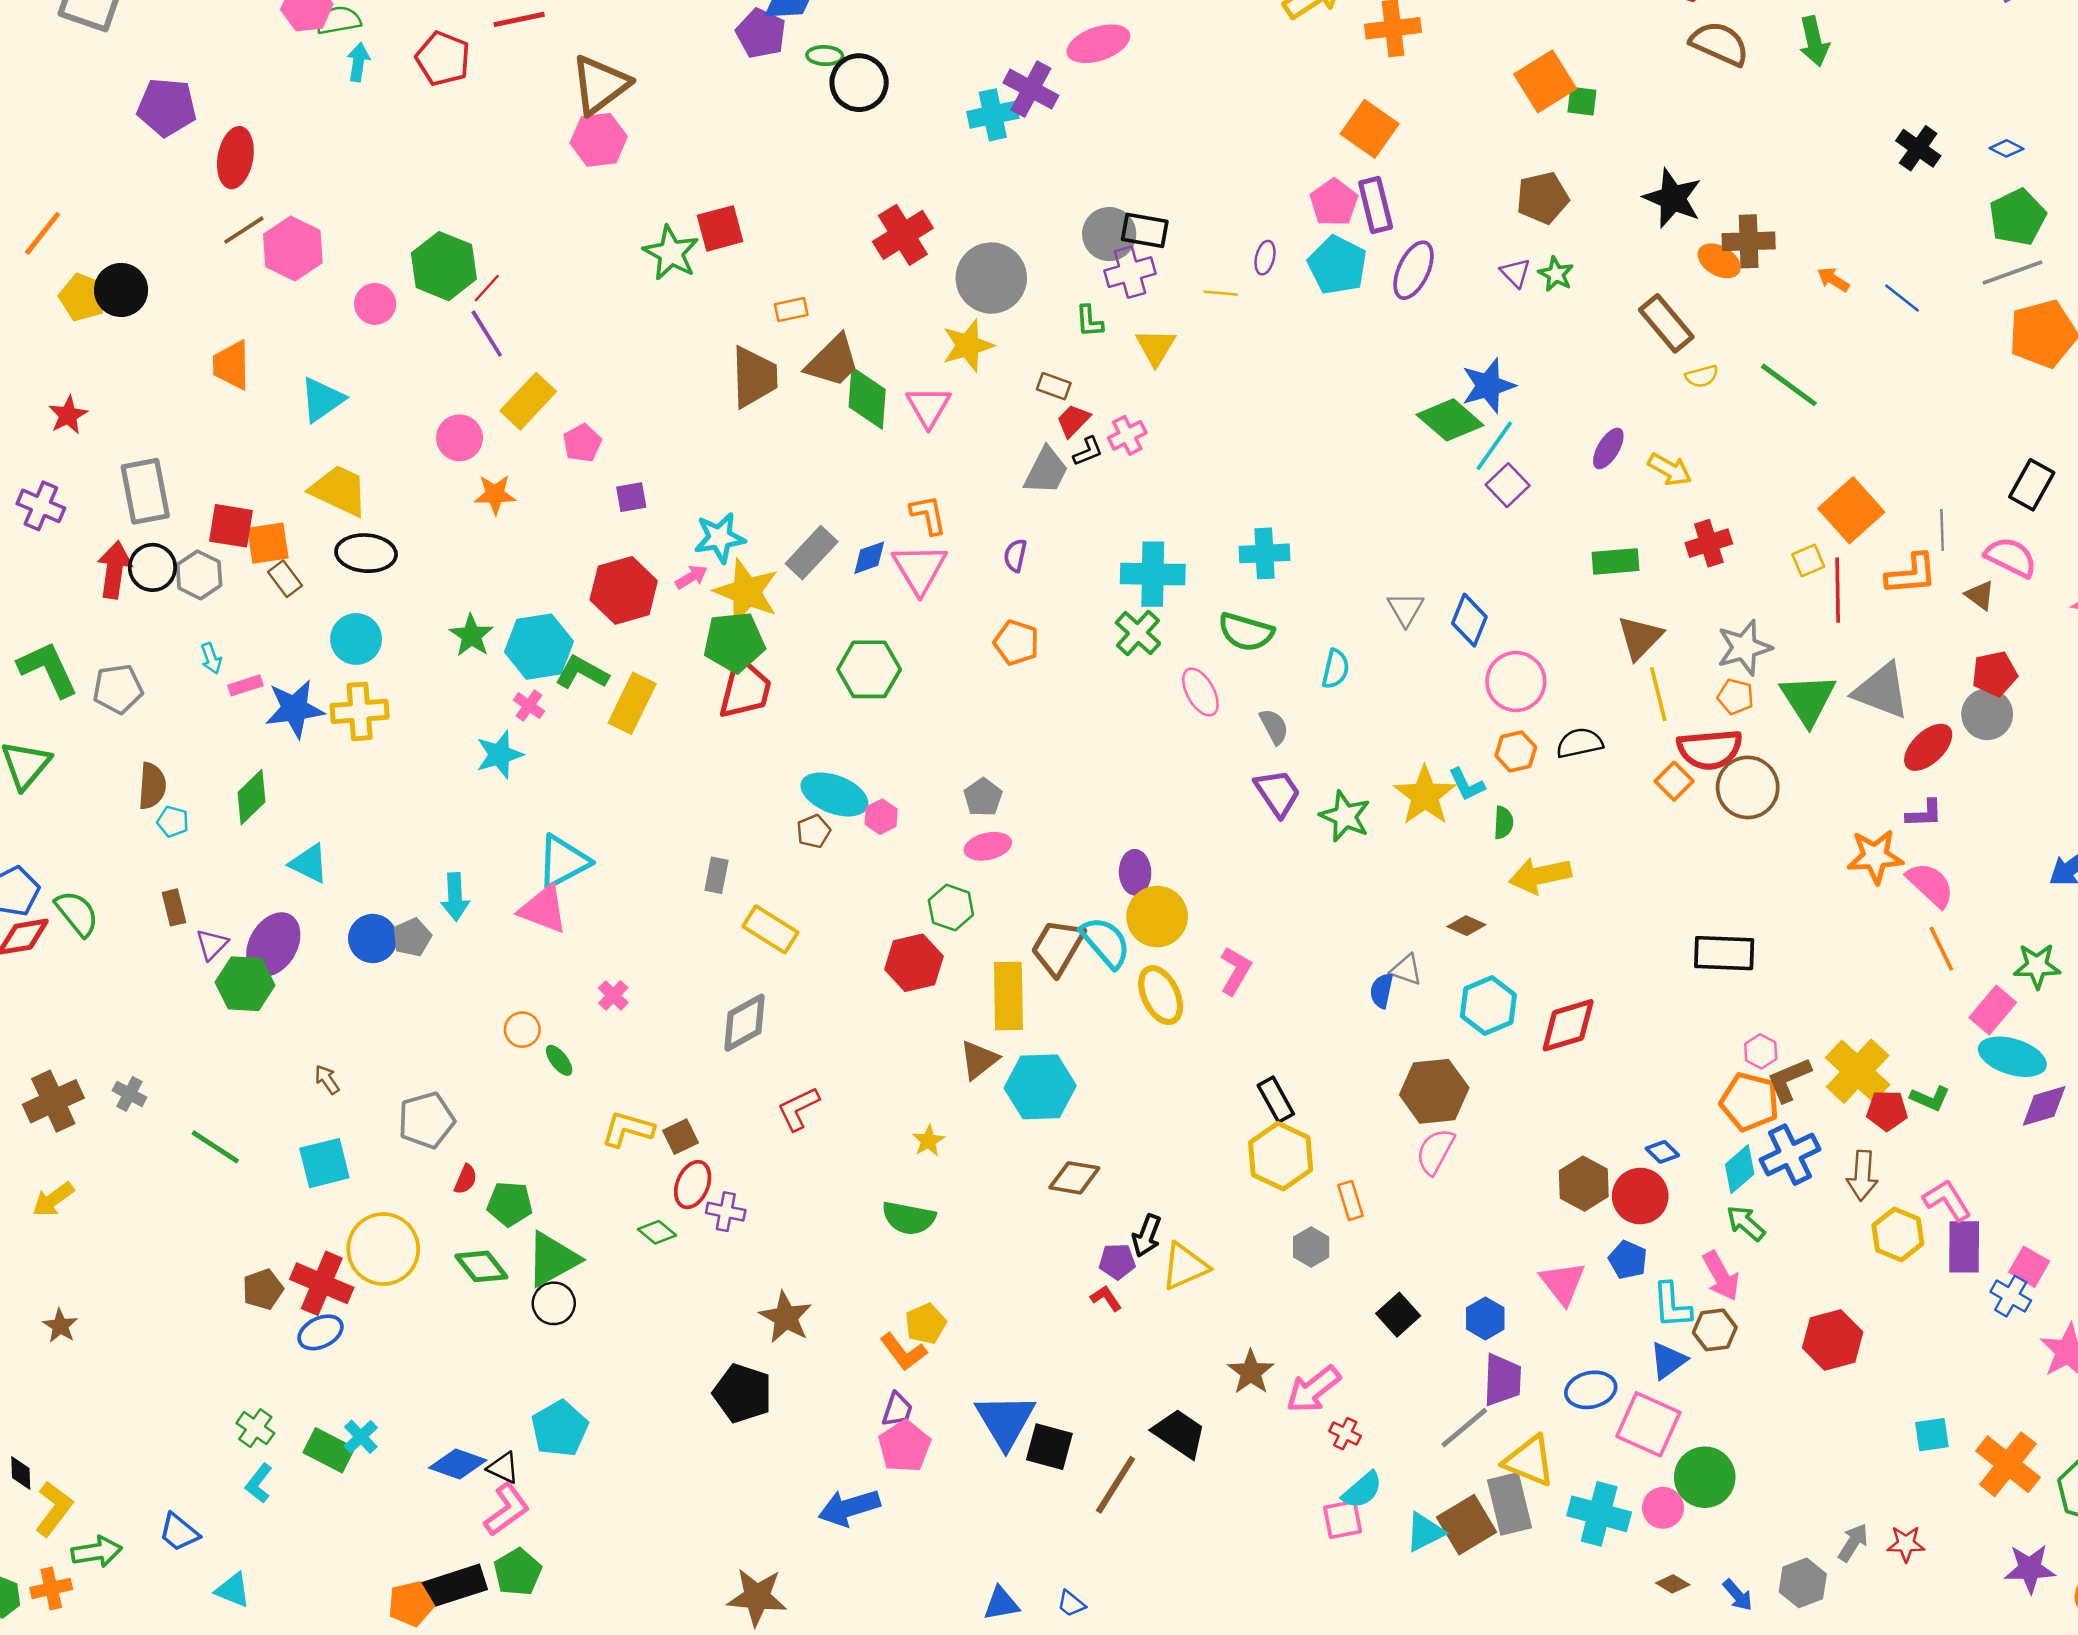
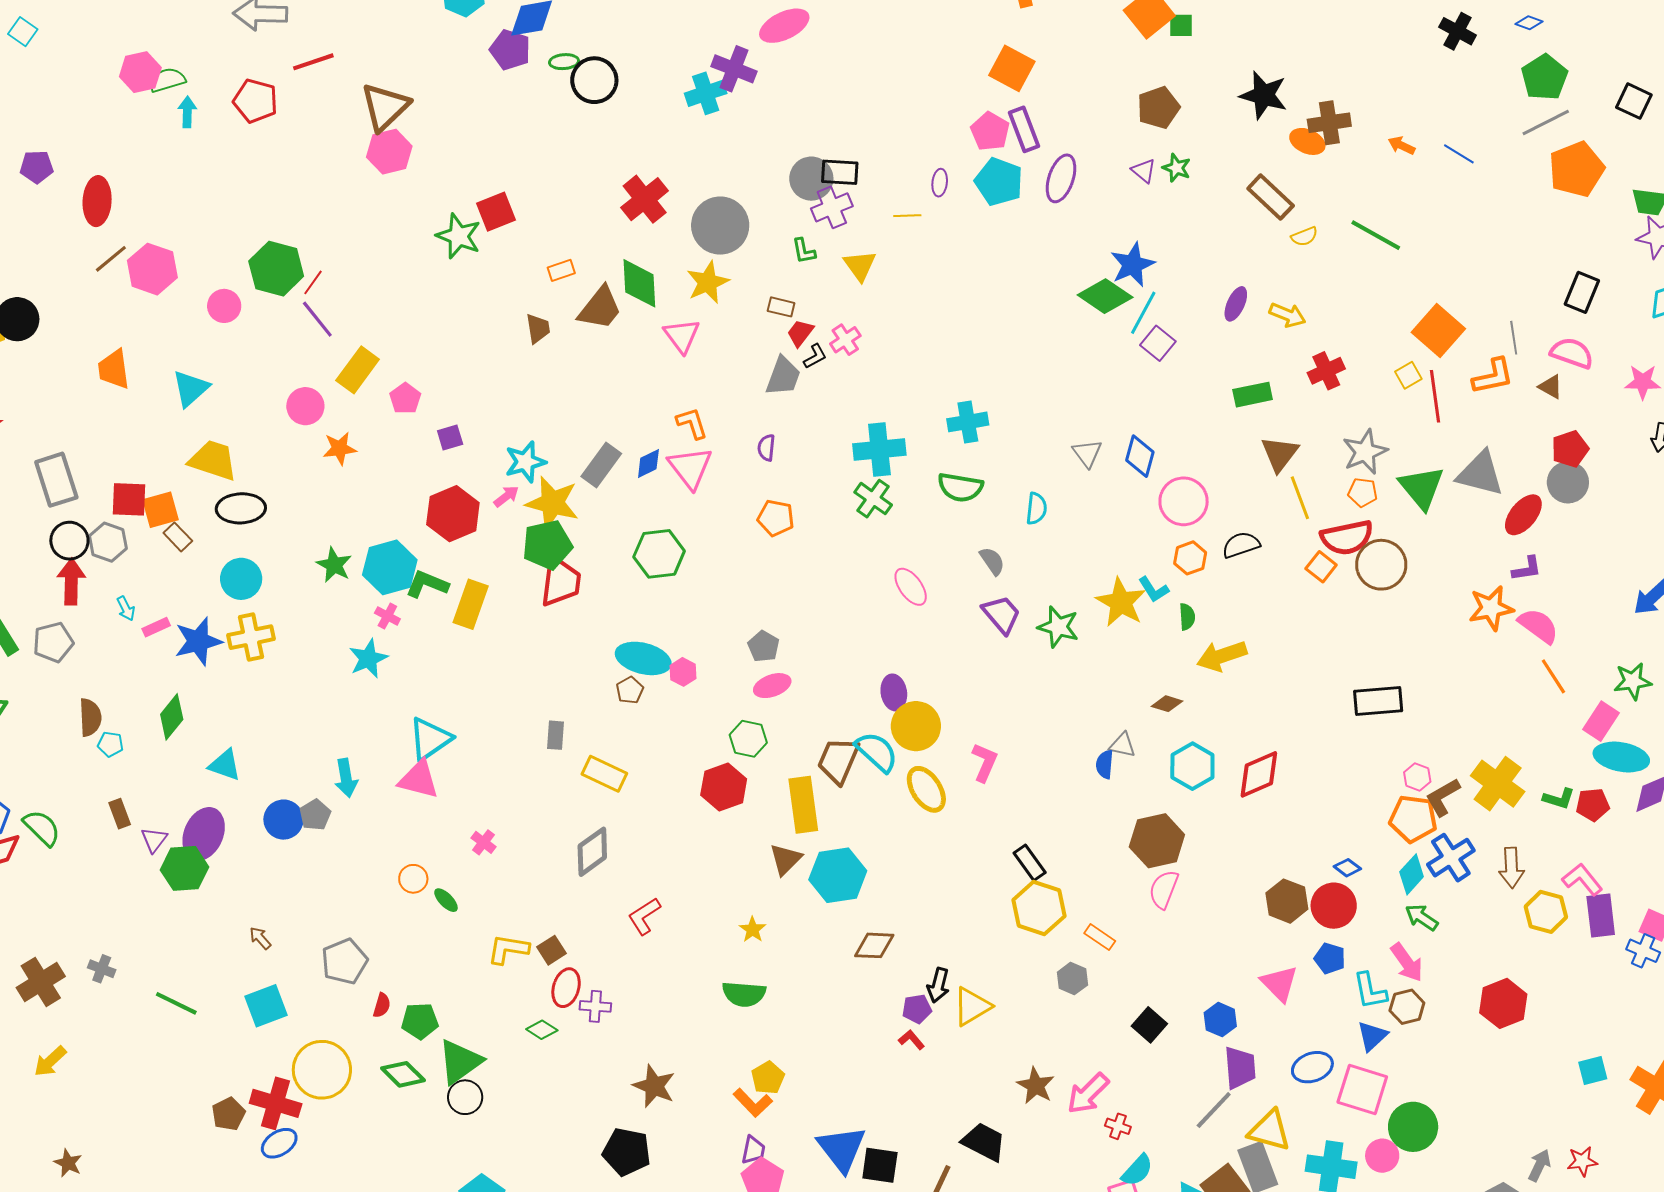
purple pentagon: (167, 107) -> (37, 167), size x0.7
brown trapezoid: (754, 377) -> (538, 328), size x0.6
green diamond: (867, 398) -> (639, 283), moved
red arrow: (114, 570) -> (71, 582), moved
pink ellipse: (1200, 692) -> (911, 587), moved
red pentagon: (1887, 1111) -> (1593, 805), moved
orange rectangle: (1351, 1200) -> (1100, 937), turned -32

